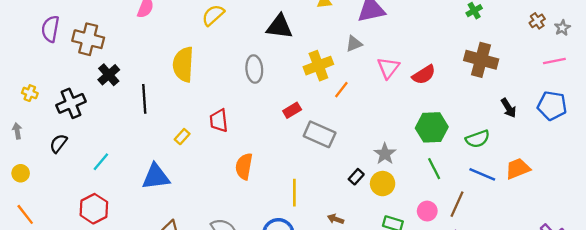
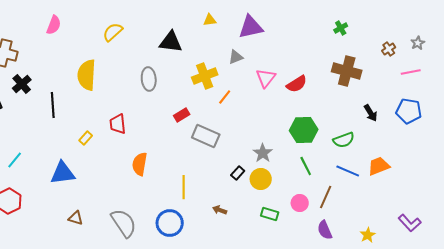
brown cross: (537, 21) -> (389, 49), moved

